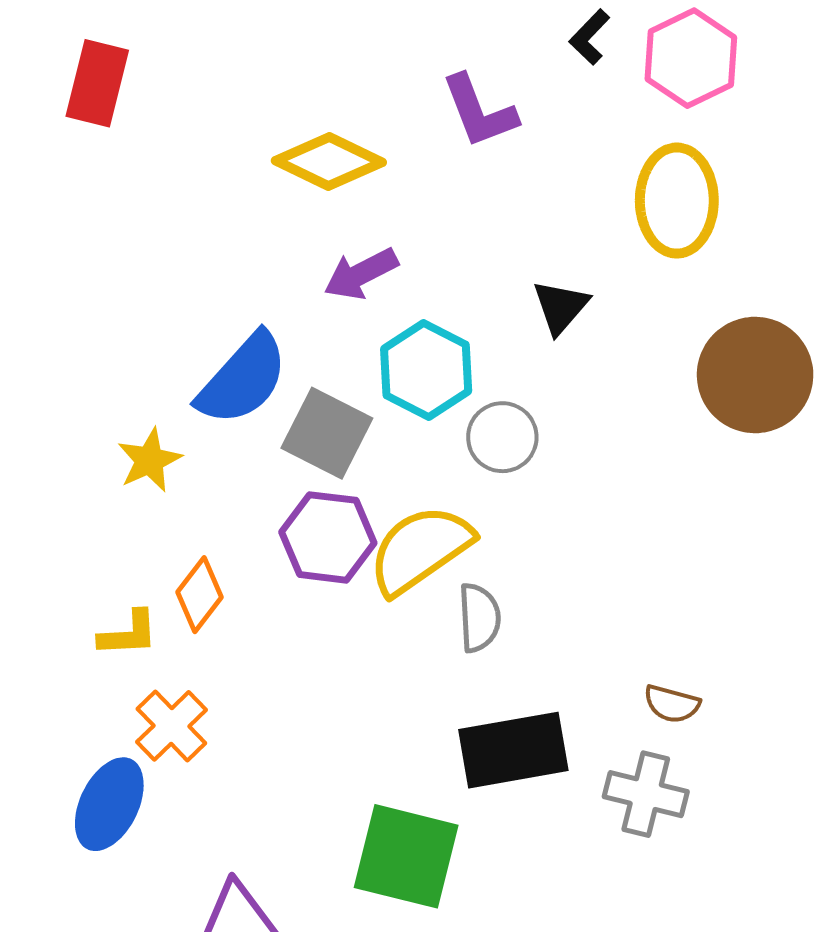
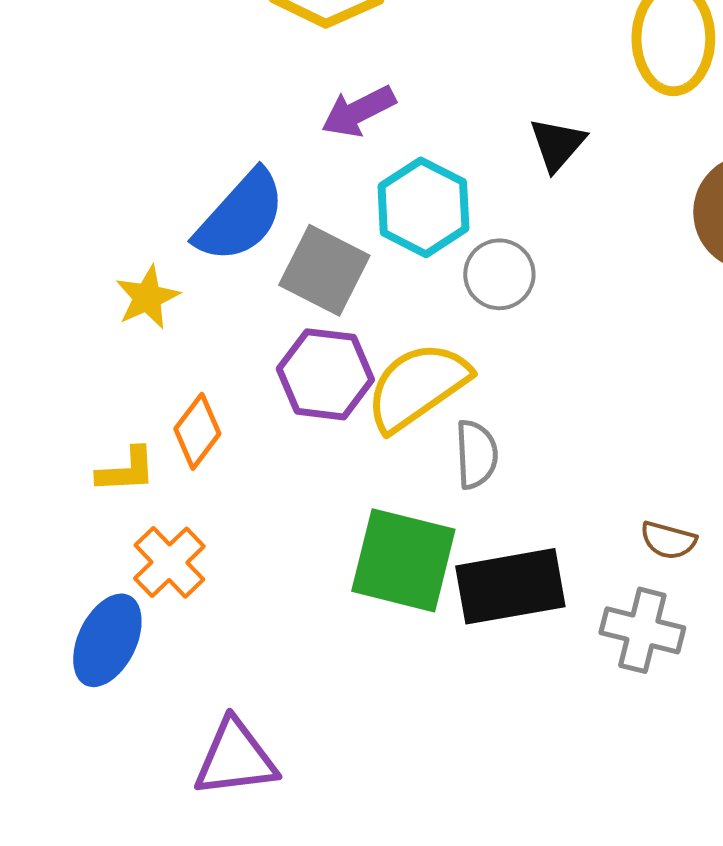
green square: (406, 856) -> (403, 560), moved

